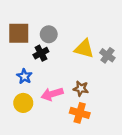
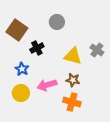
brown square: (19, 33) -> (17, 30), turned 35
gray circle: (49, 34) -> (57, 22), moved
yellow triangle: (84, 49) -> (73, 56), moved

